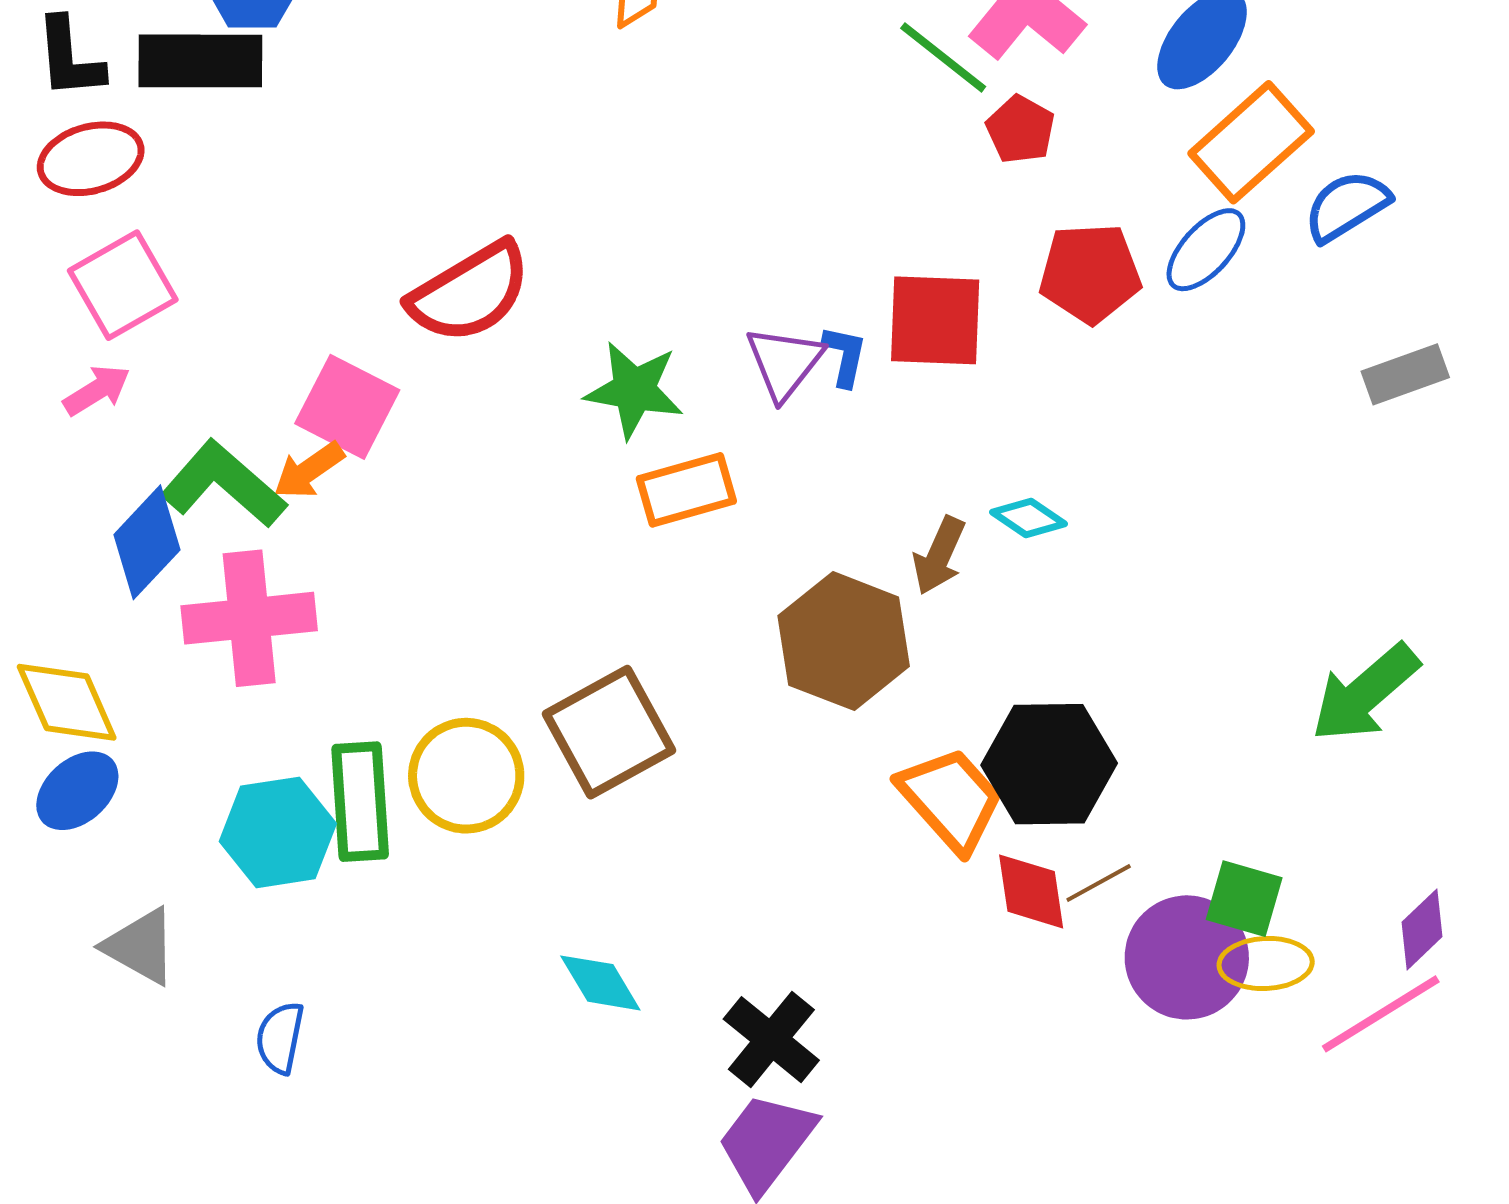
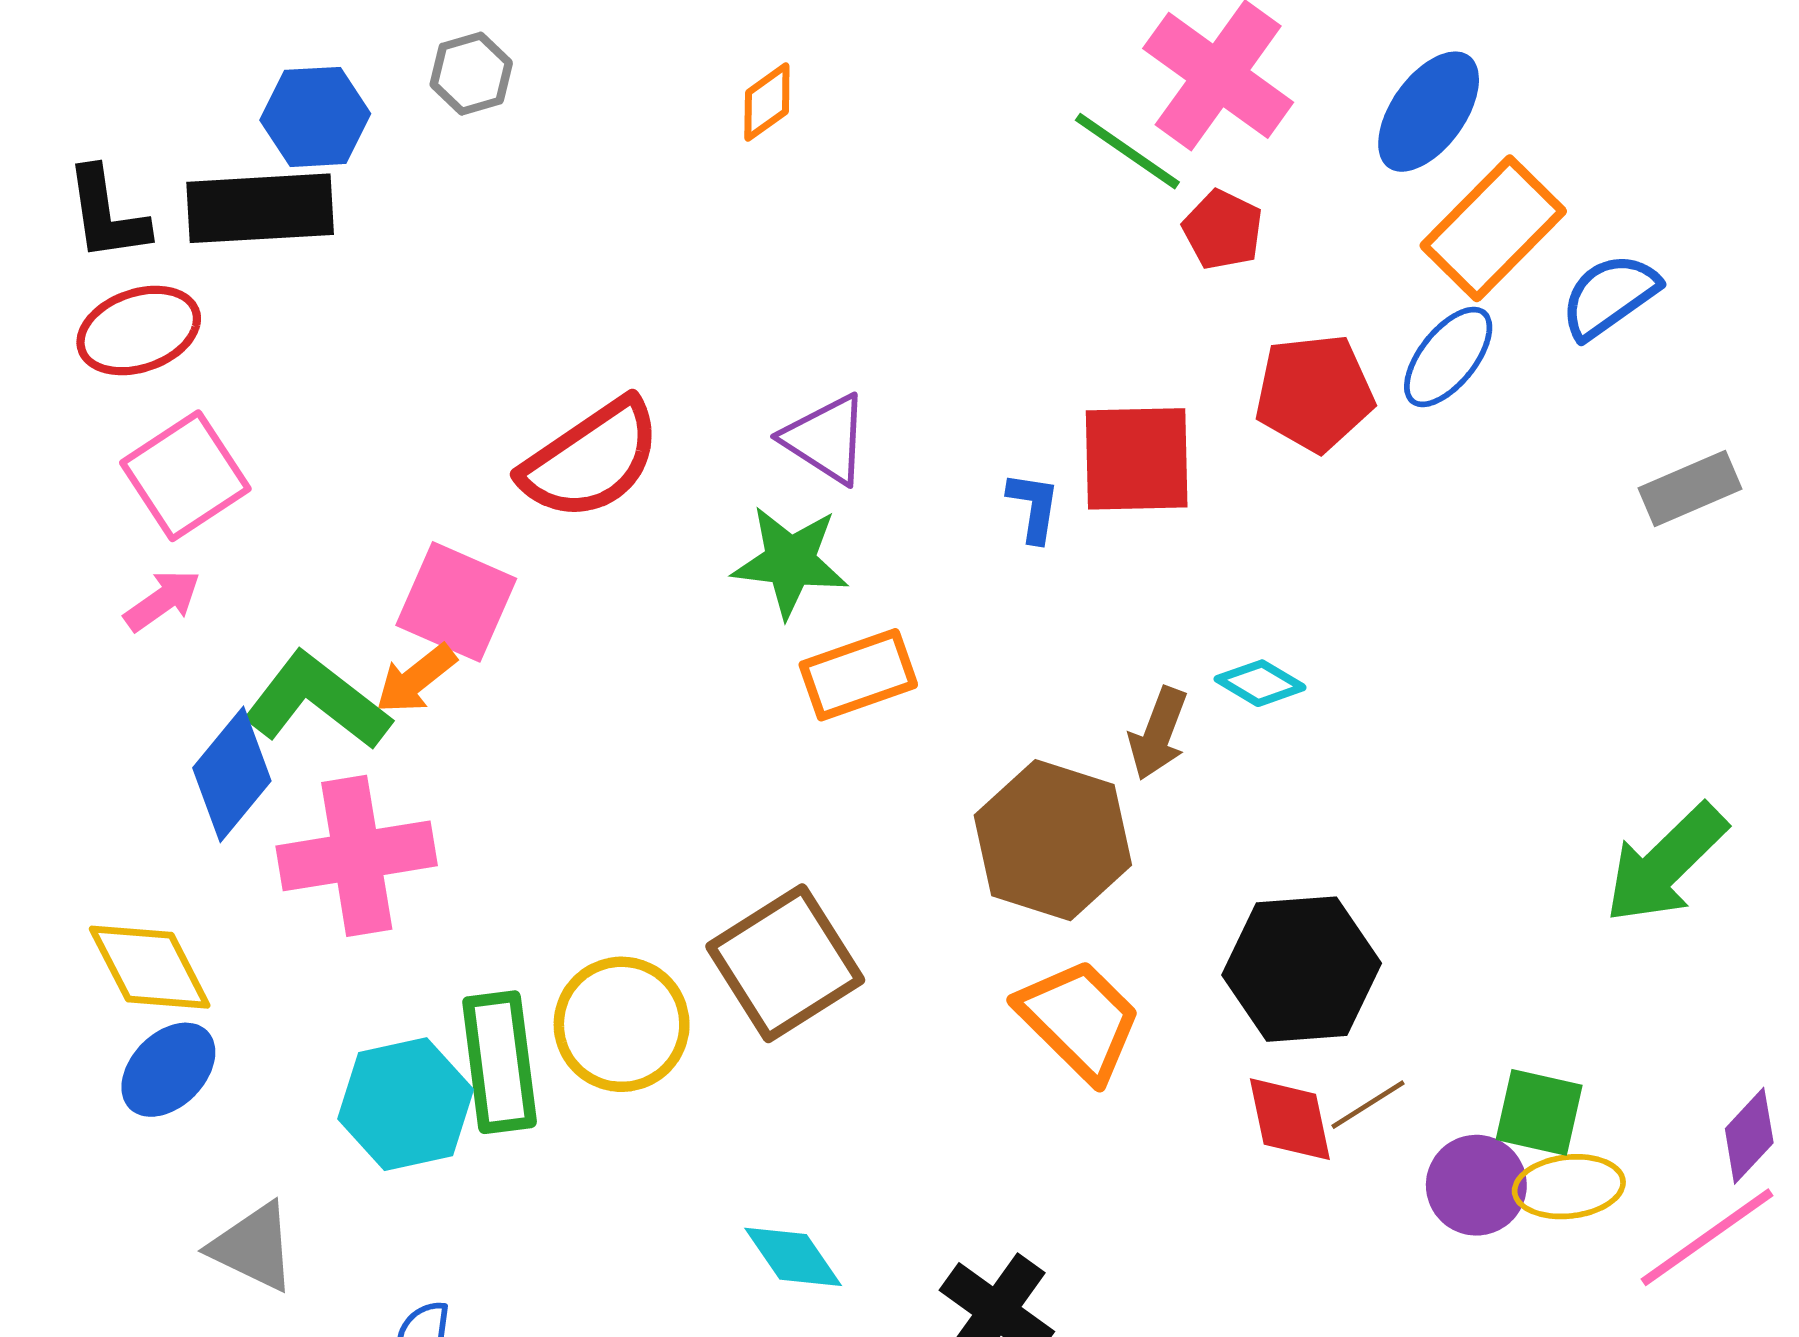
purple triangle: (784, 363) -> (826, 439), moved, turned -32
orange trapezoid: (951, 799) -> (1079, 1020), moved
purple circle: (1187, 957) -> (1476, 1185), size x0.7

